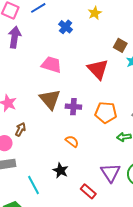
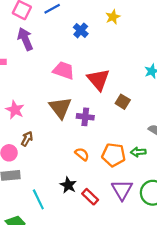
purple arrow: (15, 37) -> (25, 39), turned -35
brown square: (120, 45) -> (123, 102), moved
red triangle: (98, 69) -> (98, 79), moved
orange pentagon: (106, 113) -> (114, 155), moved
red rectangle: (88, 191) -> (90, 197), moved

